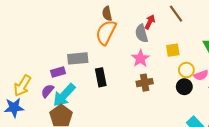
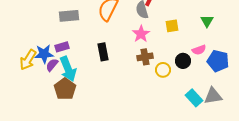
gray rectangle: (78, 58) -> (69, 16), moved
yellow circle: (186, 70) -> (163, 70), moved
cyan arrow: (64, 95) -> (68, 69), turned -65
blue star: (14, 108) -> (44, 54), moved

